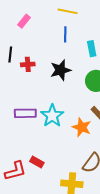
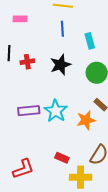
pink rectangle: (24, 21) -> (20, 19), turned 56
orange star: (82, 127) -> (86, 120), turned -30
red rectangle: (37, 162) -> (62, 158), moved

